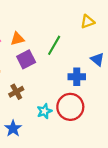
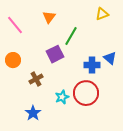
orange triangle: (17, 39) -> (49, 17), moved, turned -40
purple square: (26, 59) -> (55, 54), moved
blue triangle: (97, 59) -> (110, 58), moved

